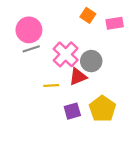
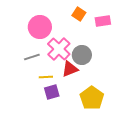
pink circle: (29, 30) -> (40, 27), moved
gray line: (31, 49) -> (32, 57), moved
purple square: (72, 111) -> (52, 92), moved

